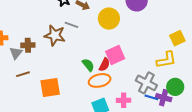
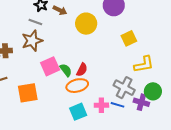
gray line: (71, 25) -> (35, 22), moved
brown star: (55, 35) -> (32, 41), turned -30
yellow square: (177, 38) -> (129, 38), moved
pink square: (115, 55) -> (50, 66), moved
blue line: (151, 97) -> (118, 105), moved

